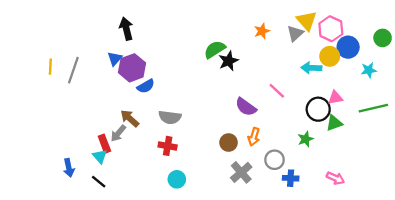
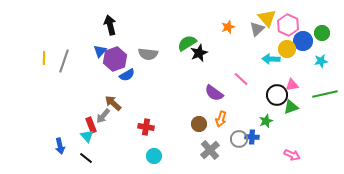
green circle: (383, 38) -> (322, 33), moved
gray semicircle: (170, 117) -> (148, 54), moved
blue cross: (291, 178) -> (252, 137), moved

